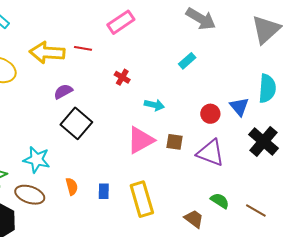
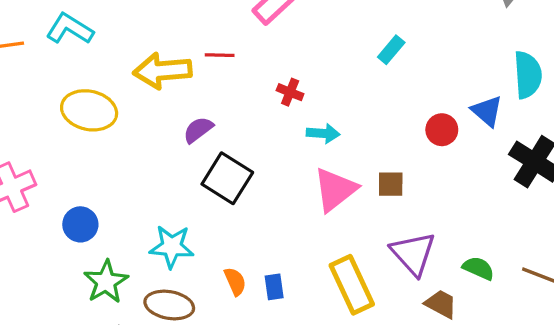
cyan arrow: (154, 105) -> (323, 133), moved
purple triangle: (211, 153) -> (413, 254), moved, turned 36
blue rectangle: (104, 191) -> (274, 287), moved

